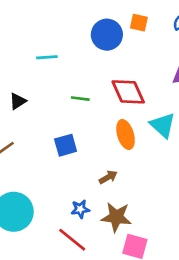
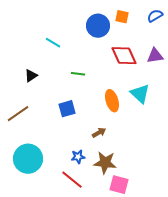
cyan line: (47, 57) -> (53, 43), turned 35
red diamond: (128, 92) -> (124, 56), moved

